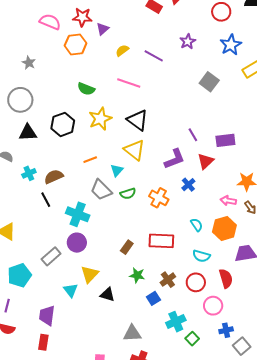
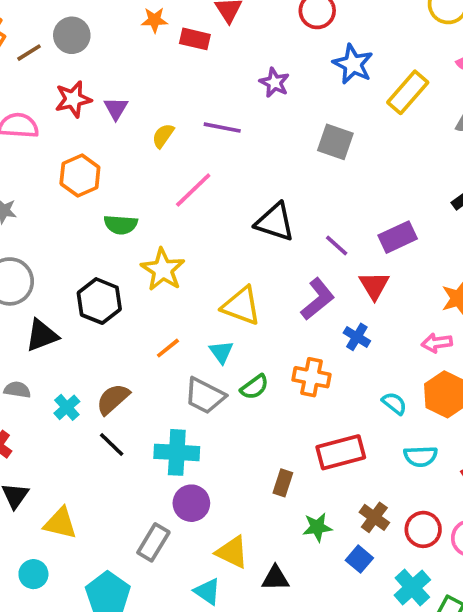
orange hexagon: (76, 44) -> (80, 176), moved
pink line: (129, 83) -> (193, 190), turned -45
black triangle: (138, 120) -> (275, 222), moved
yellow triangle: (90, 274) -> (232, 552), turned -30
red circle: (196, 282) -> (423, 529), moved

